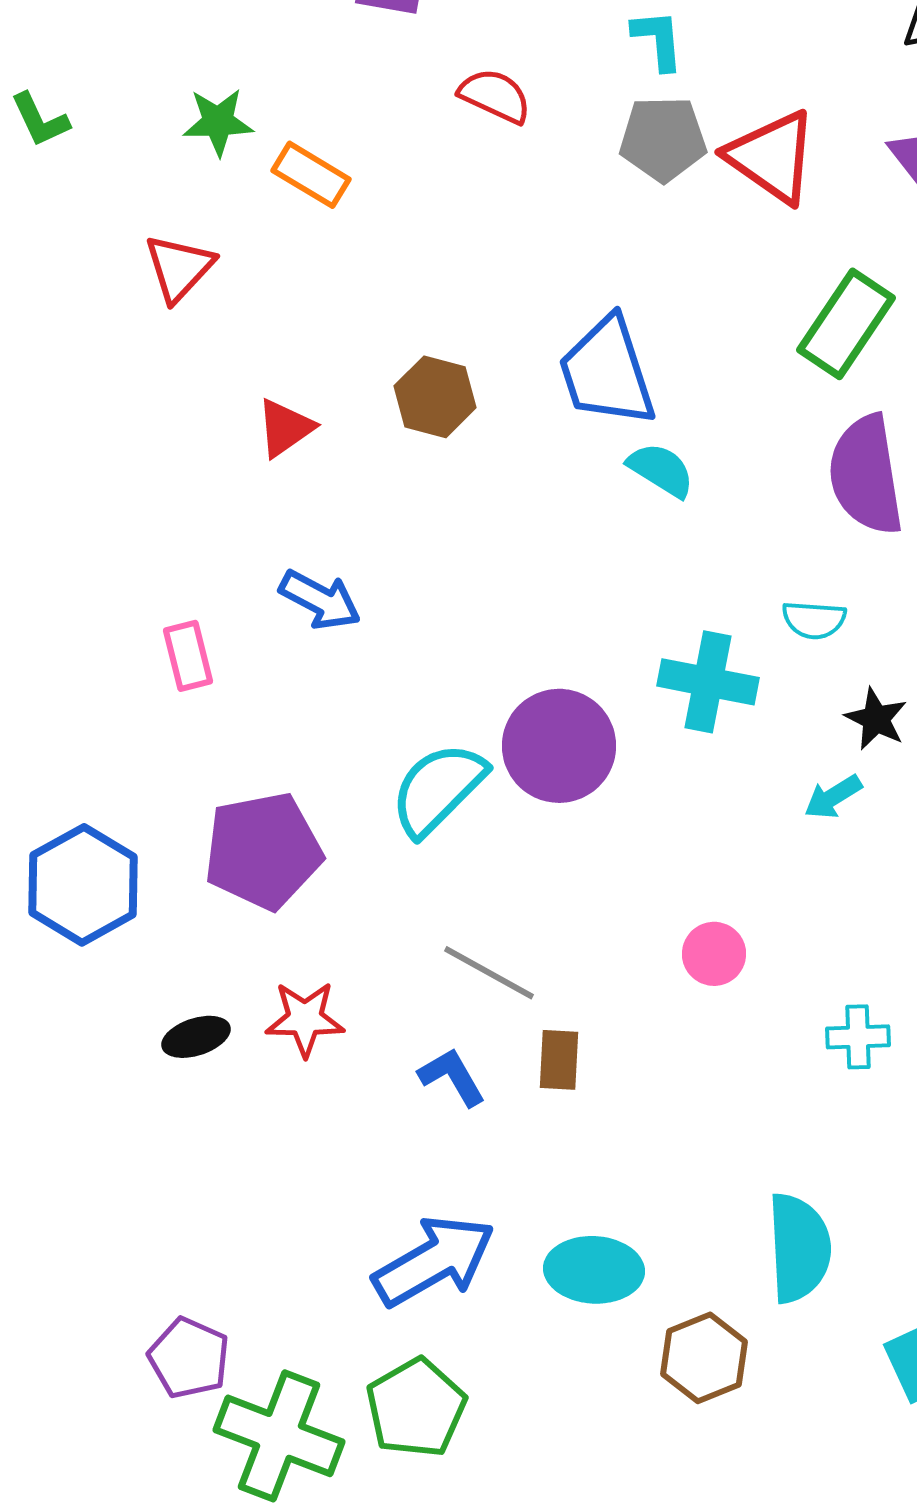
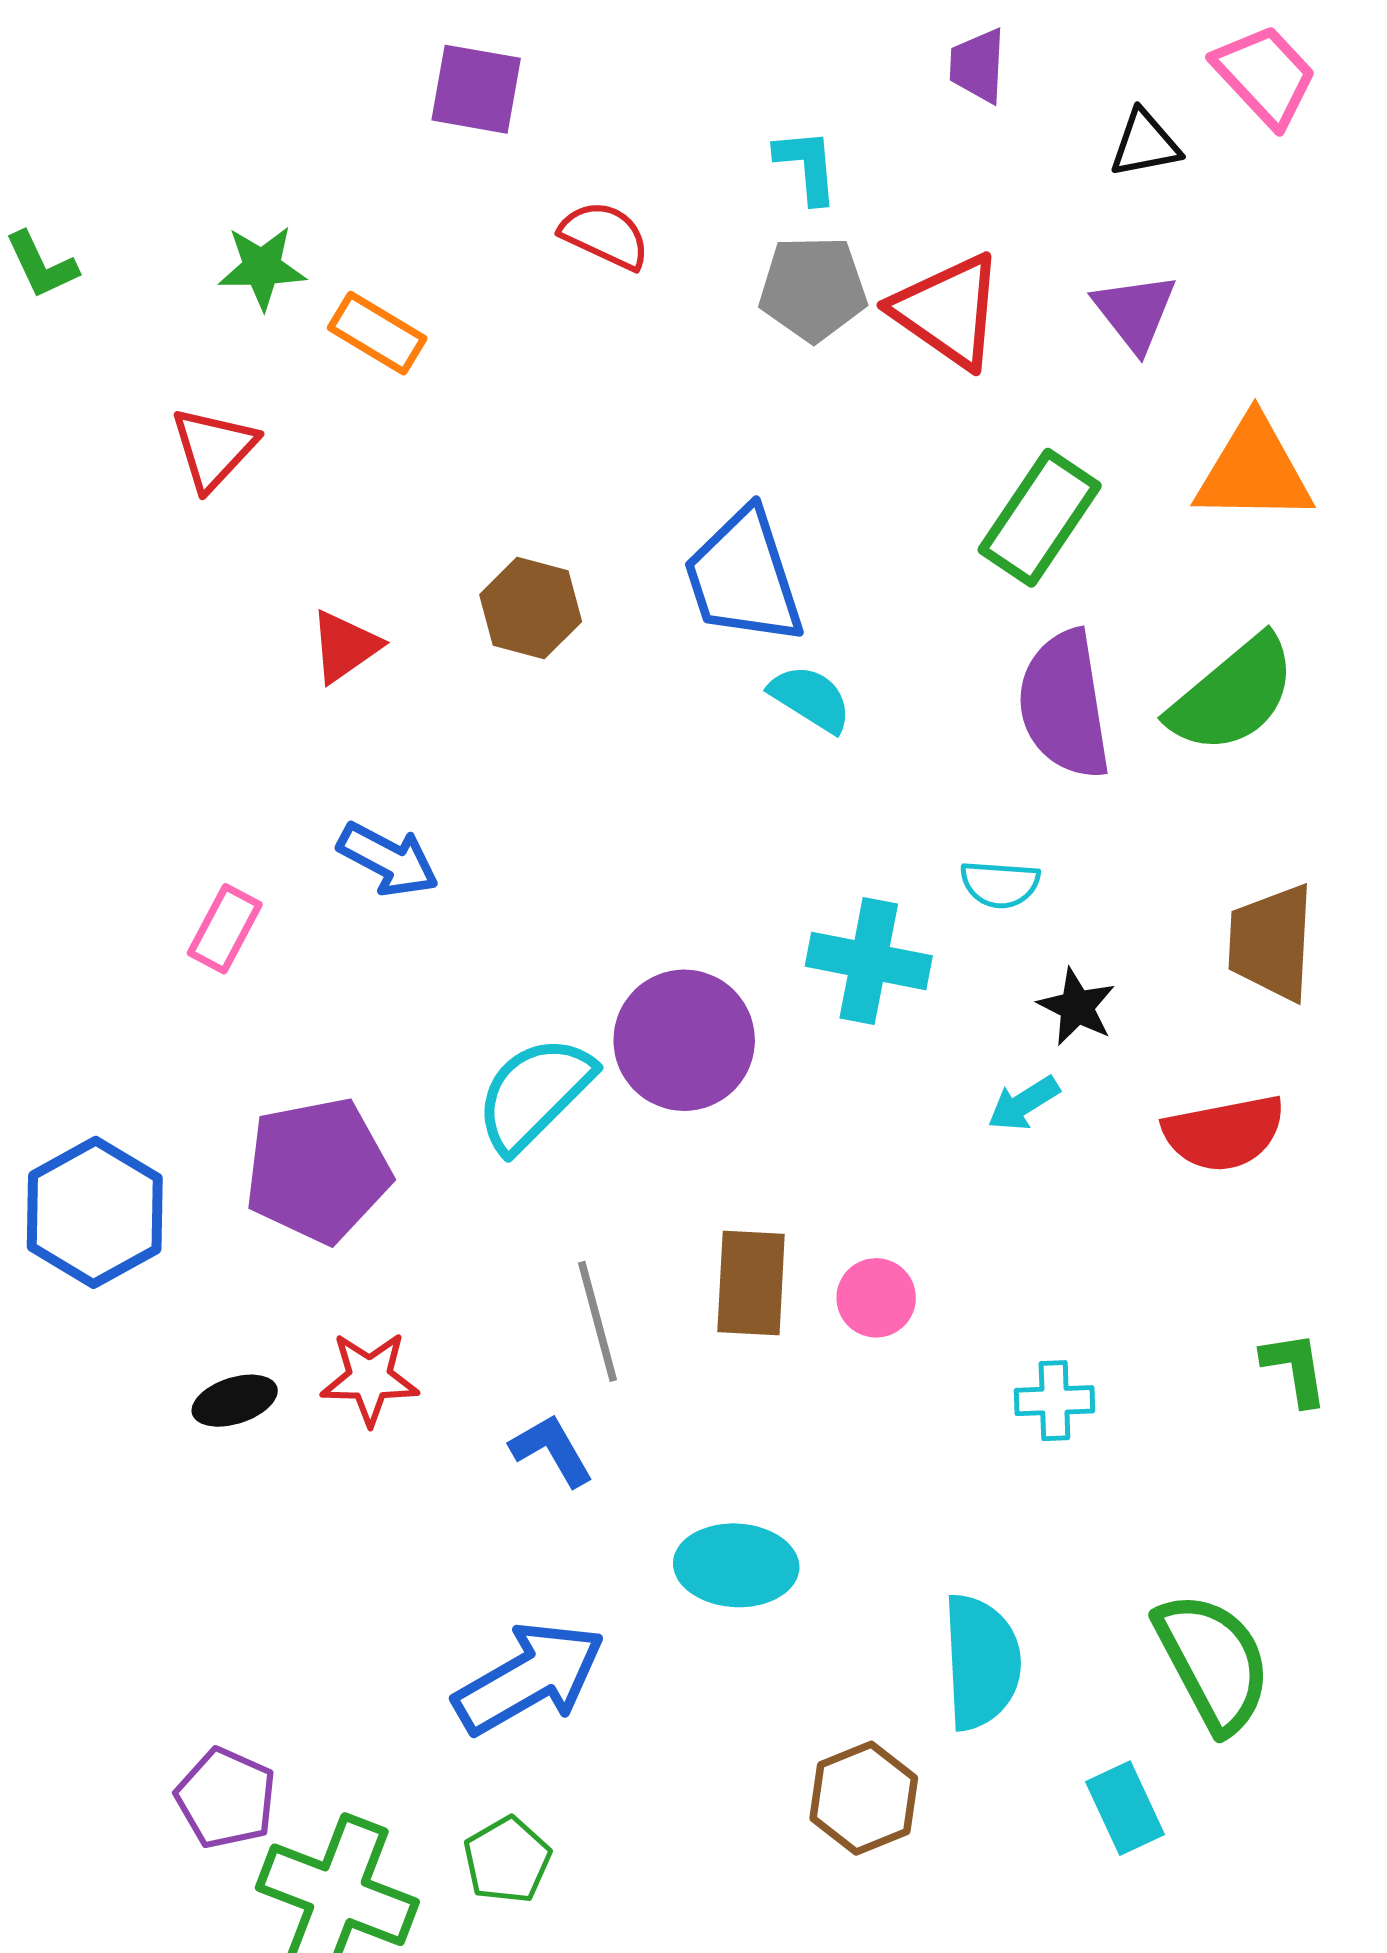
pink rectangle: (188, 656) -> (225, 929), turned 42
gray line: (489, 973) -> (597, 1321), turned 46
brown rectangle: (559, 1060) -> (751, 1283), moved, size x1.4
cyan ellipse: (594, 1270) -> (736, 1565), moved
green pentagon: (416, 1408) -> (507, 1860), size x0.7

